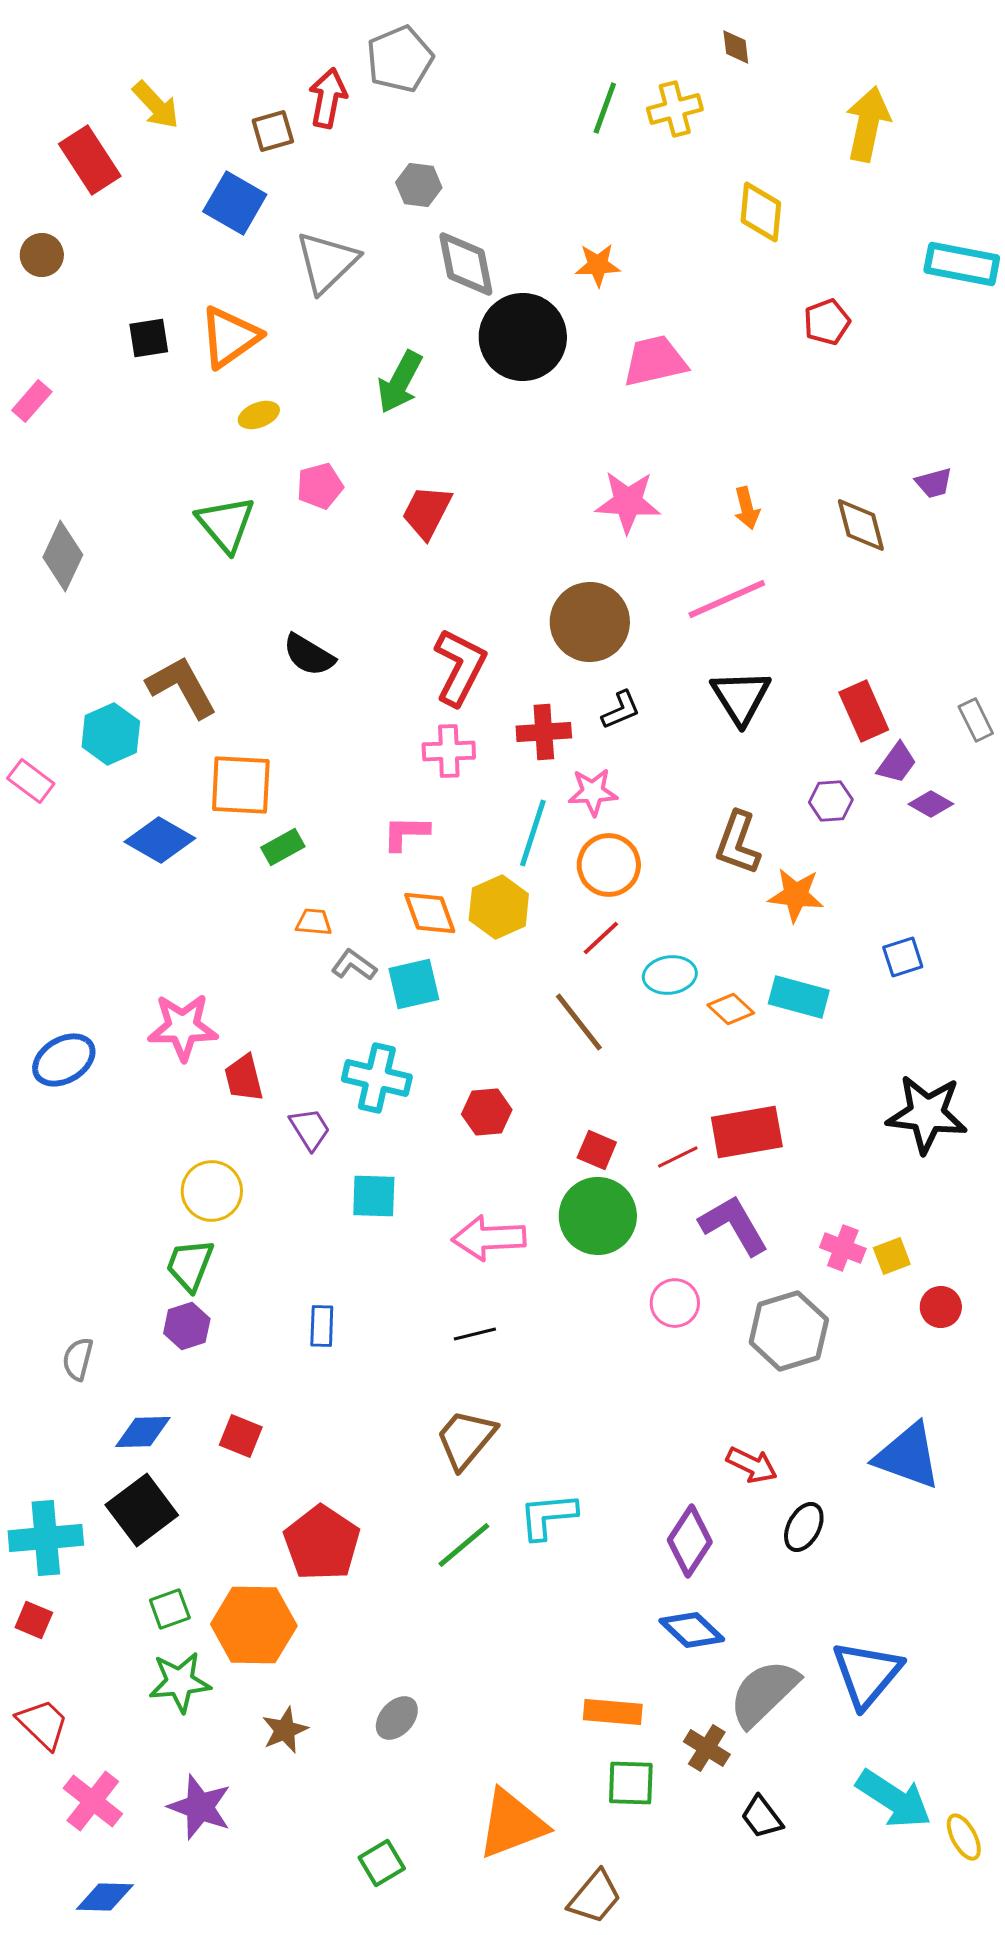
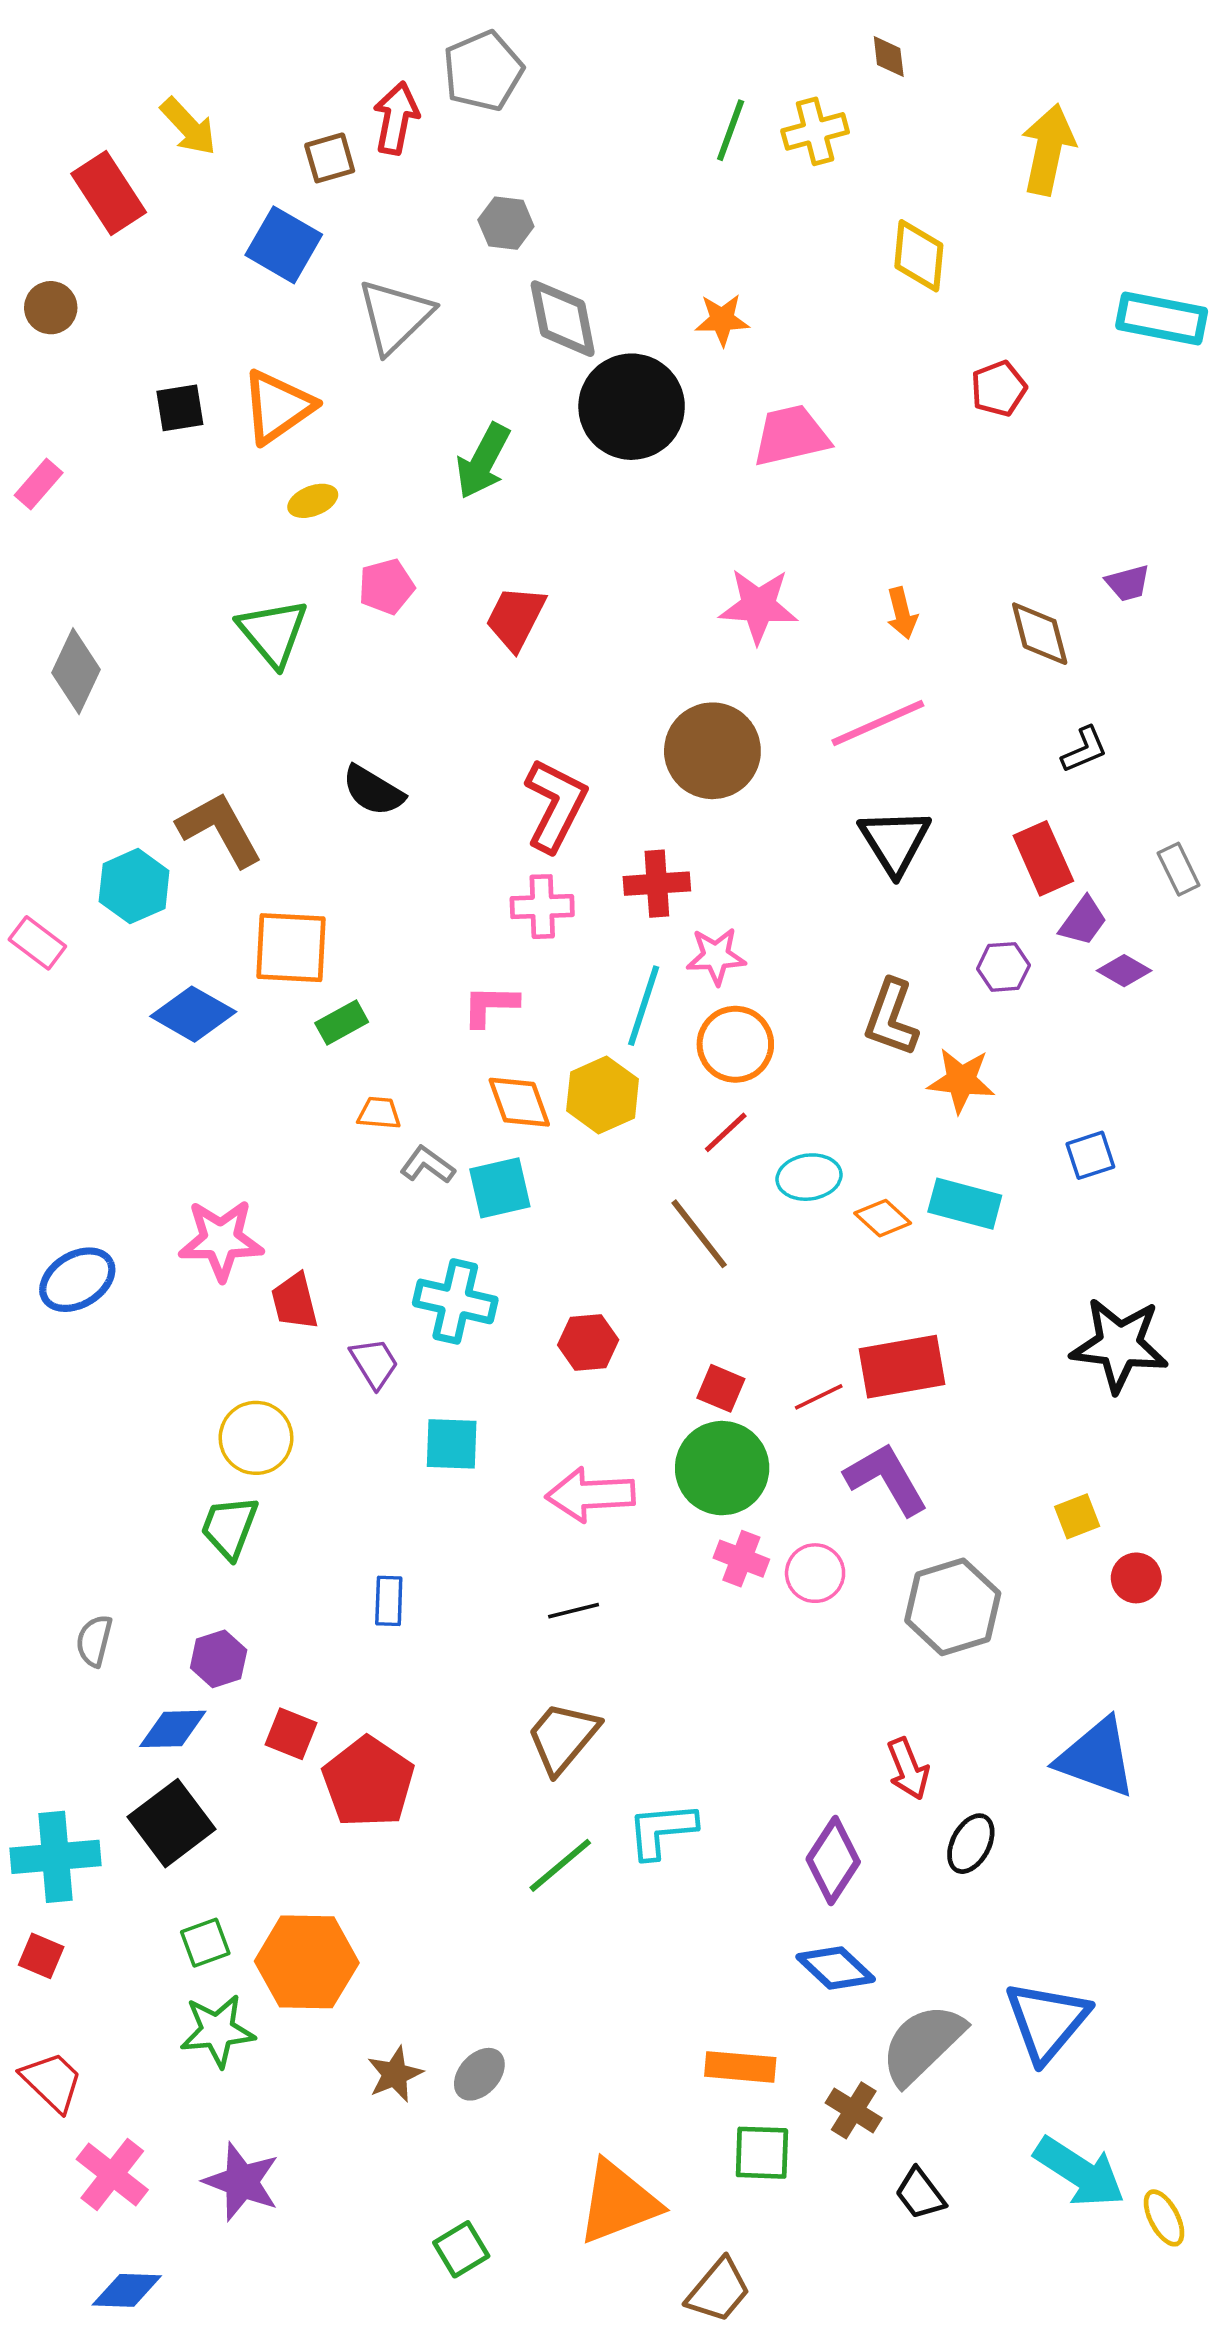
black L-shape: (621, 710) -> (1084, 750), moved
pink cross: (843, 1248) -> (741, 1559), moved
purple hexagon: (187, 1326) -> (219, 1659), moved
red arrow: (752, 1465) -> (908, 1769), turned 42
red pentagon: (322, 1543) -> (368, 1782), moved
brown star: (285, 1730) -> (395, 2074), moved

